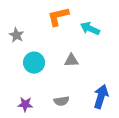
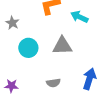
gray triangle: (71, 60) -> (62, 46), size x1.5
purple star: (25, 104) -> (11, 86), moved

